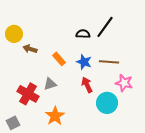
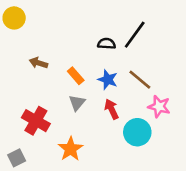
yellow circle: (14, 34) -> (14, 18), moved
brown line: (109, 62) -> (140, 80), turned 36
gray triangle: (50, 84) -> (77, 103), moved, turned -32

